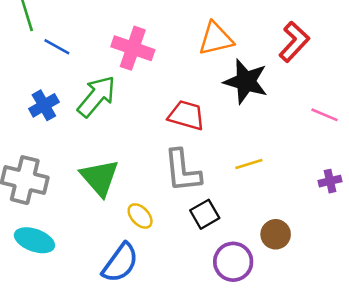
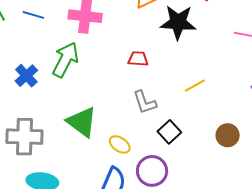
blue line: (57, 47) -> (33, 15), moved
red trapezoid: (186, 115) -> (138, 59), size x0.7
gray L-shape: (182, 171) -> (145, 102), size x0.7
purple circle: (233, 262) -> (152, 171), moved

